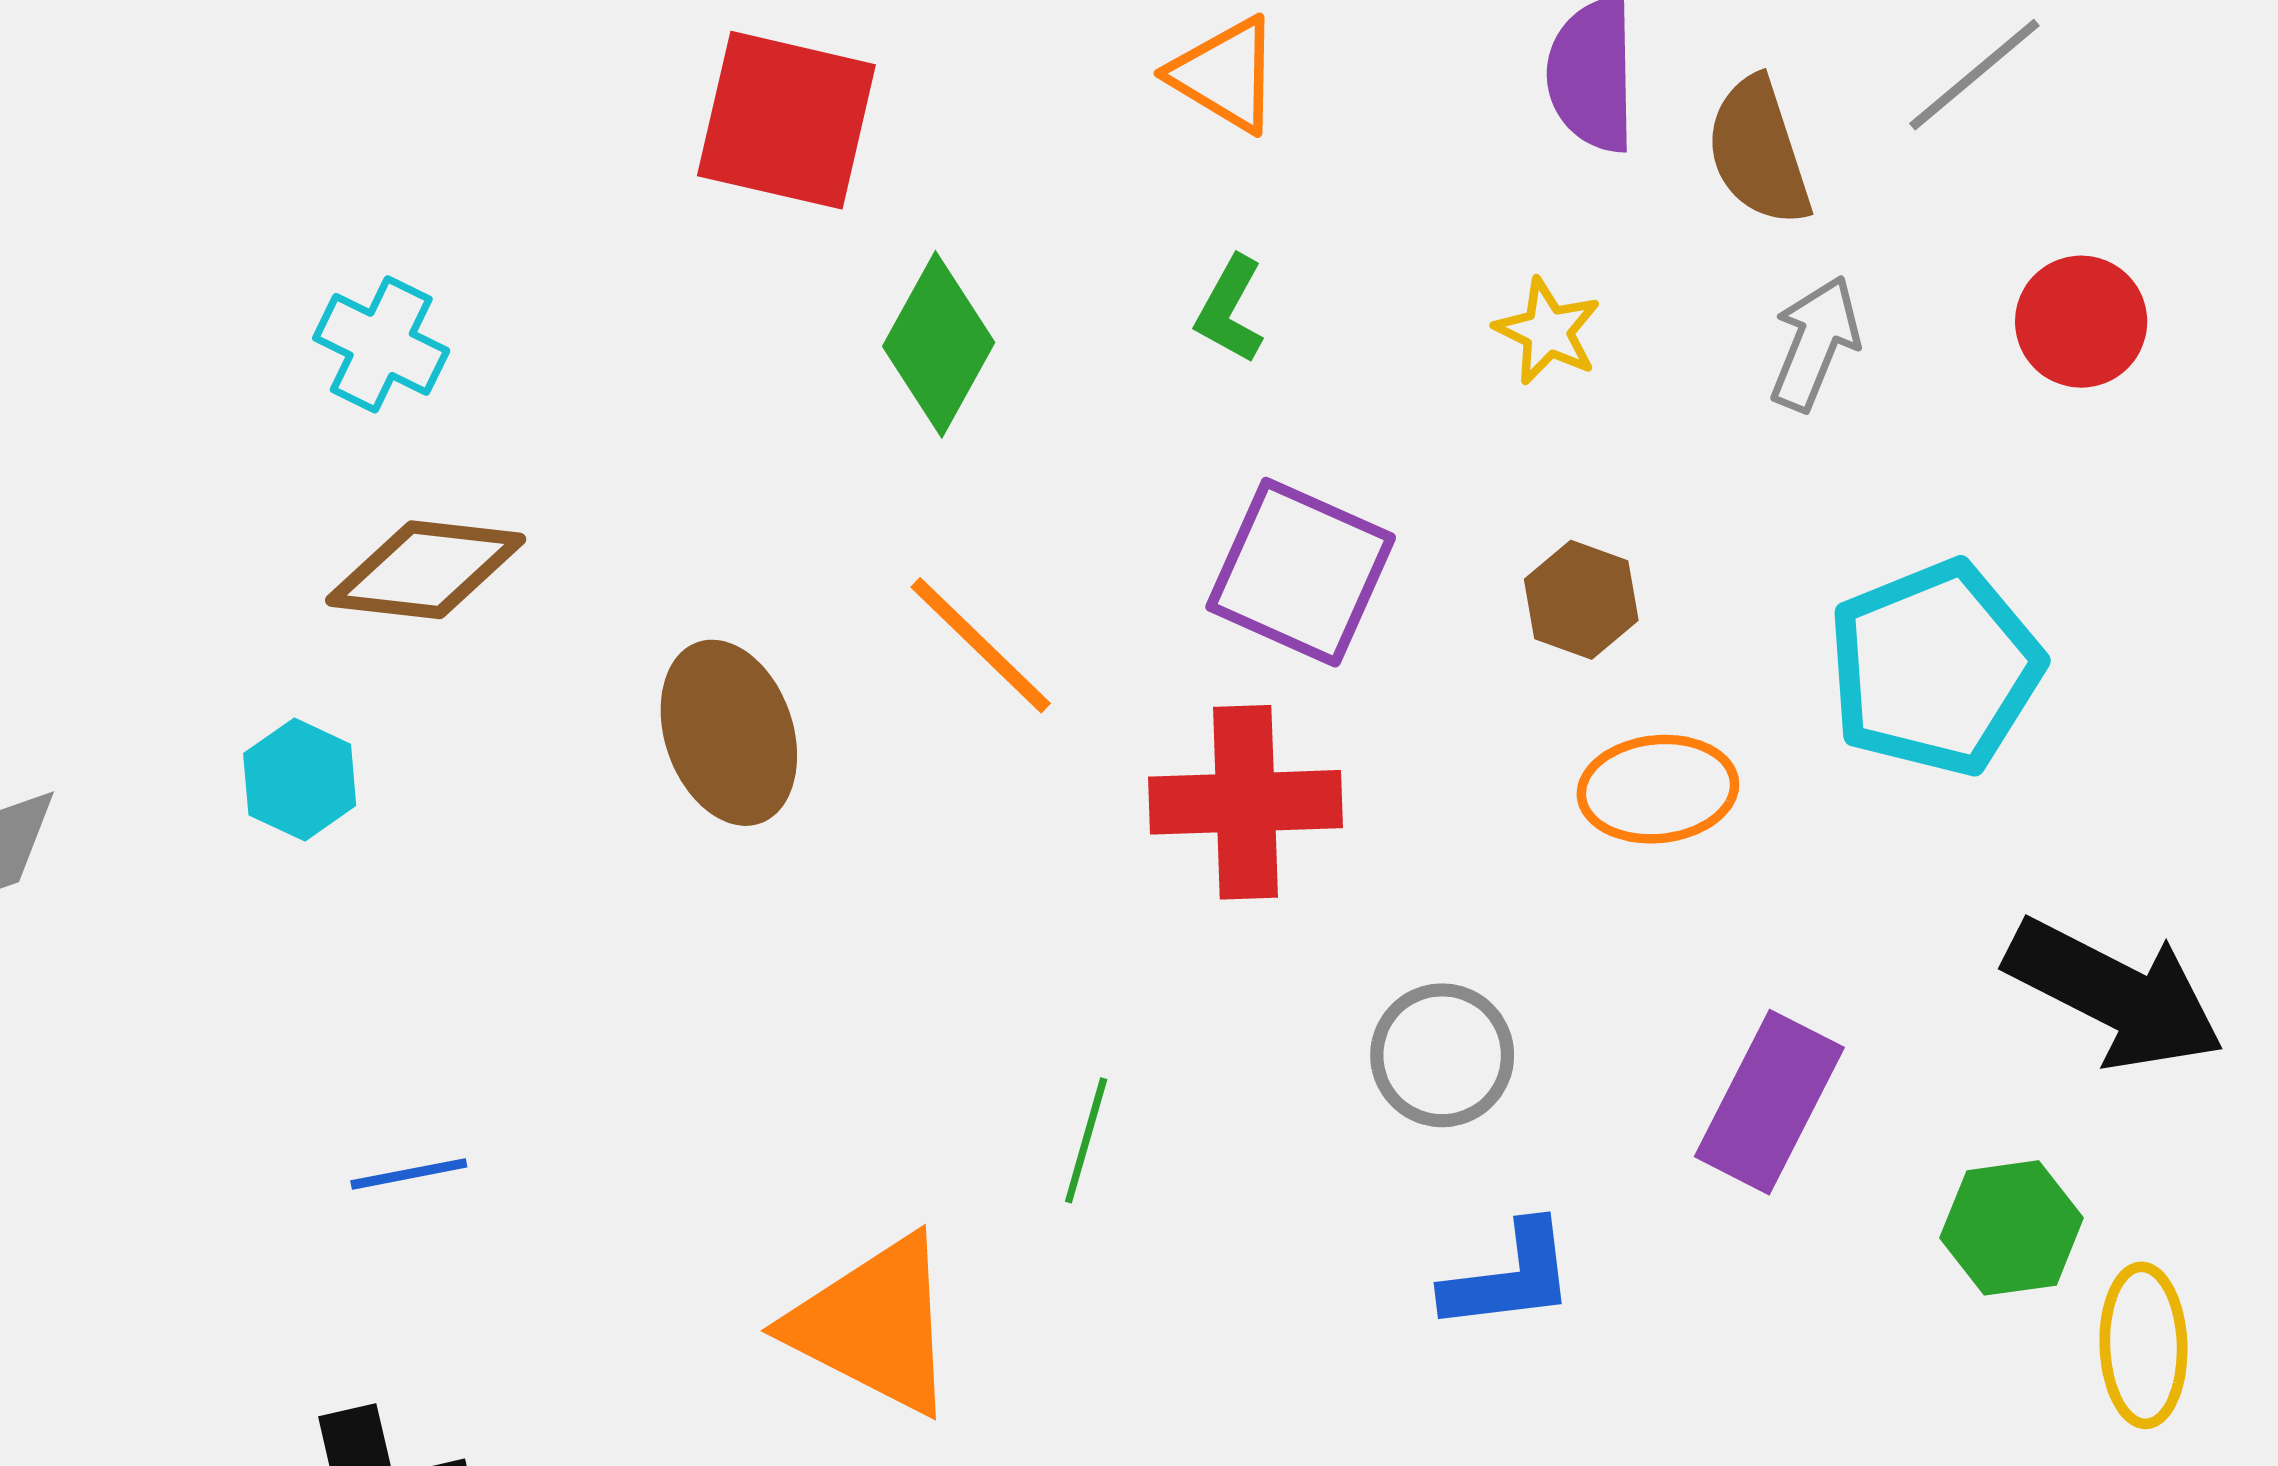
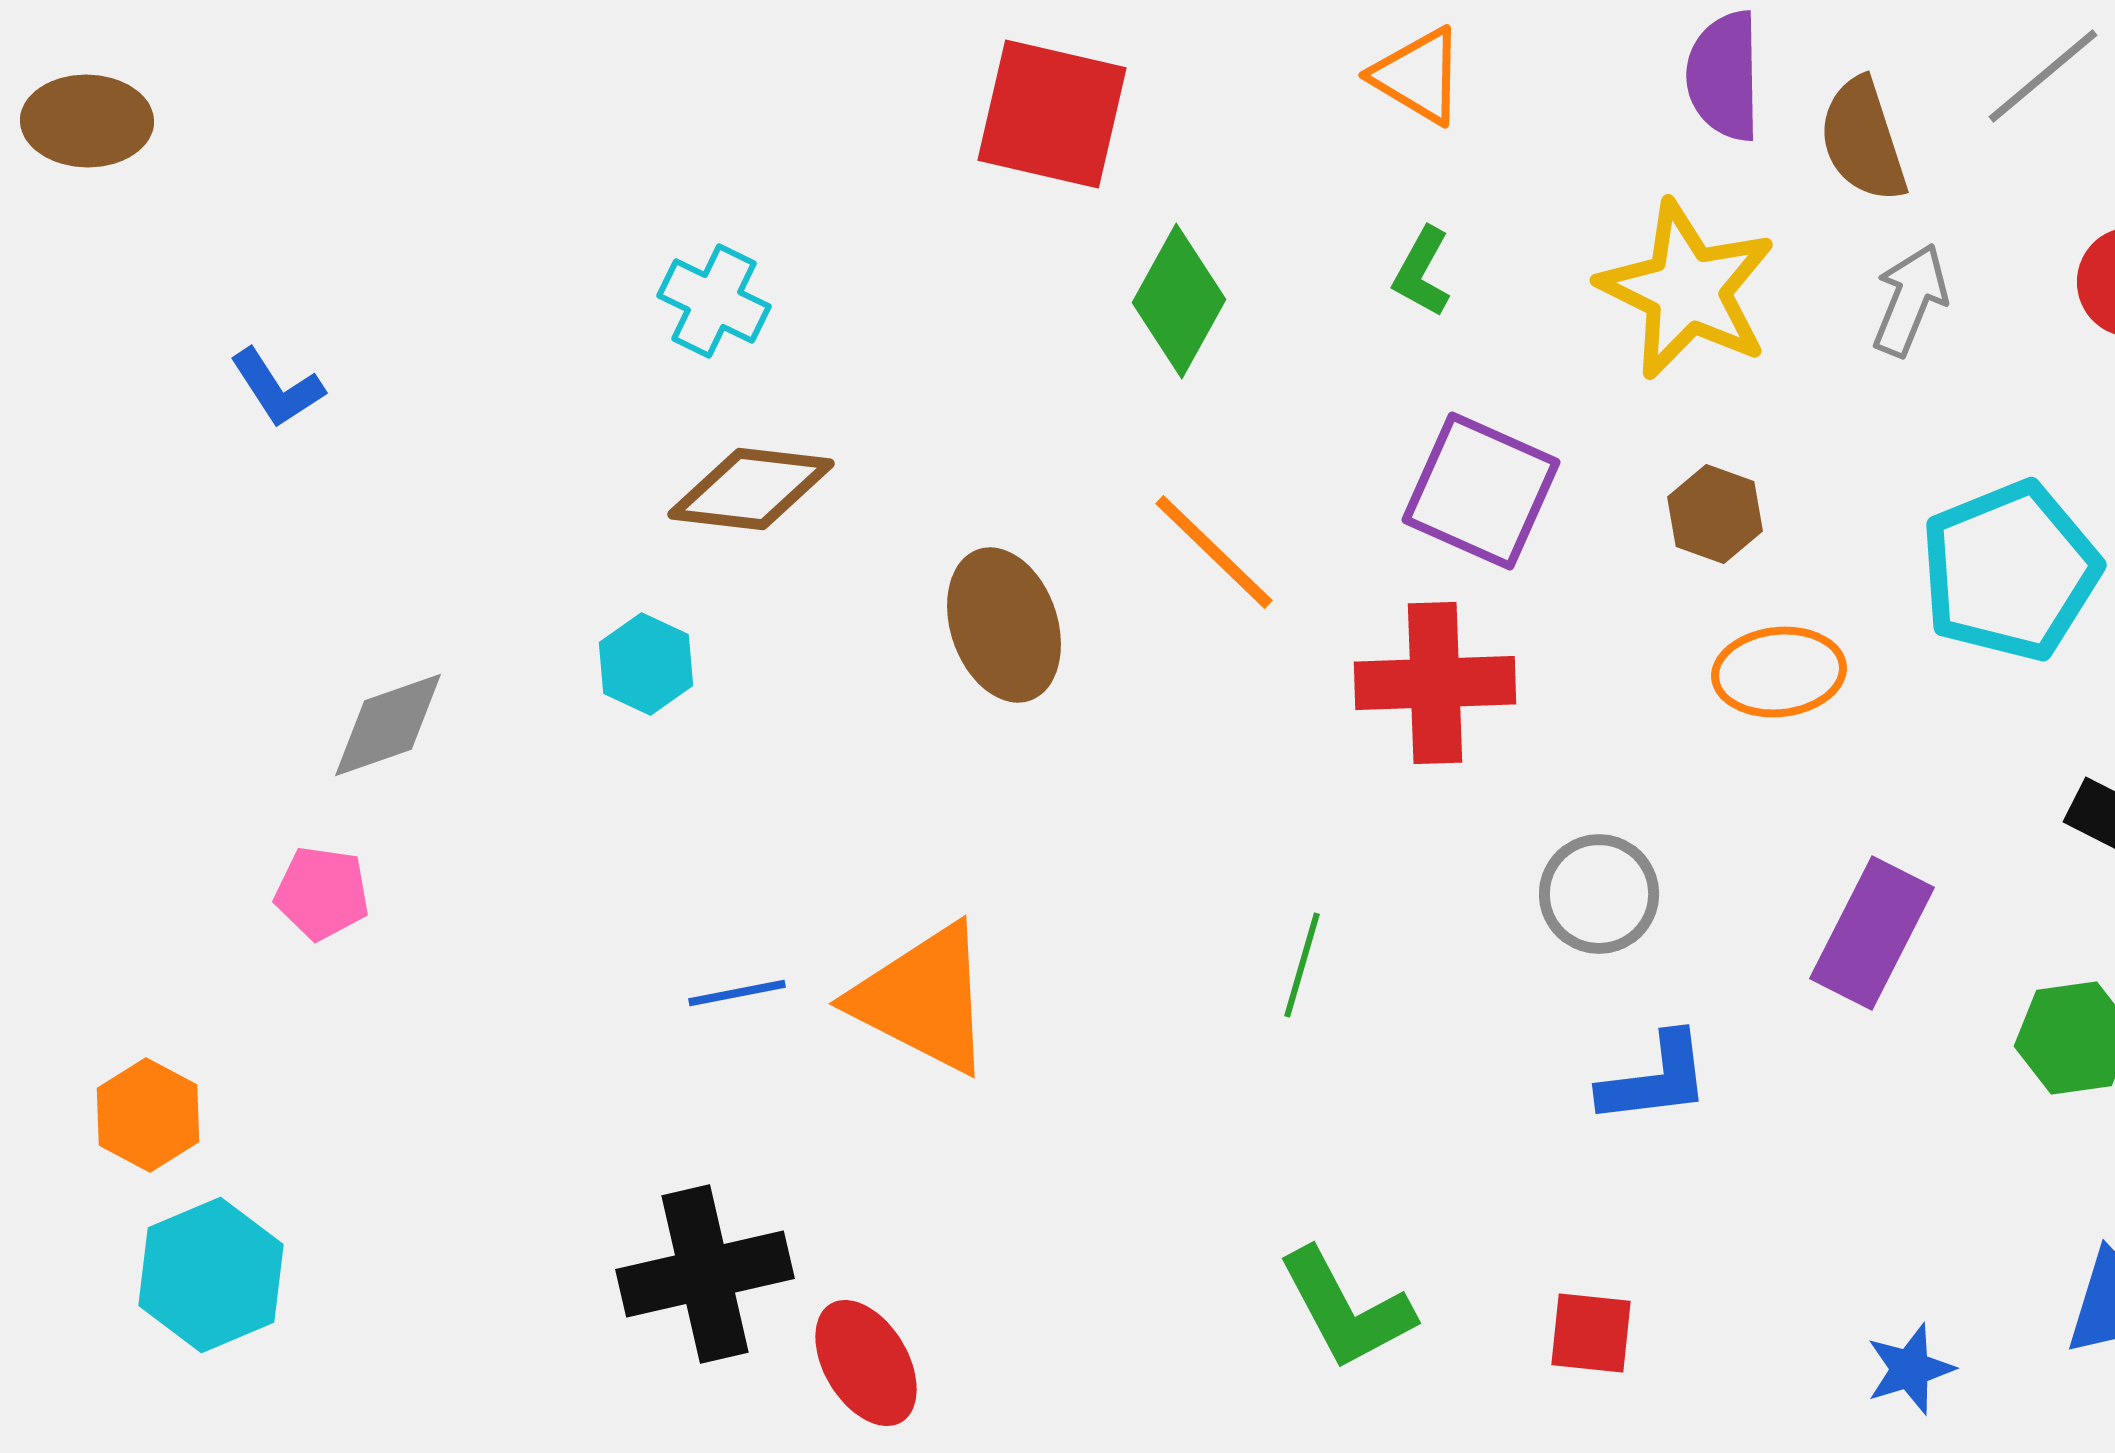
yellow star: (1548, 331) -> (1687, 290), size x2.0
orange triangle: (874, 1325) -> (923, 999), moved

